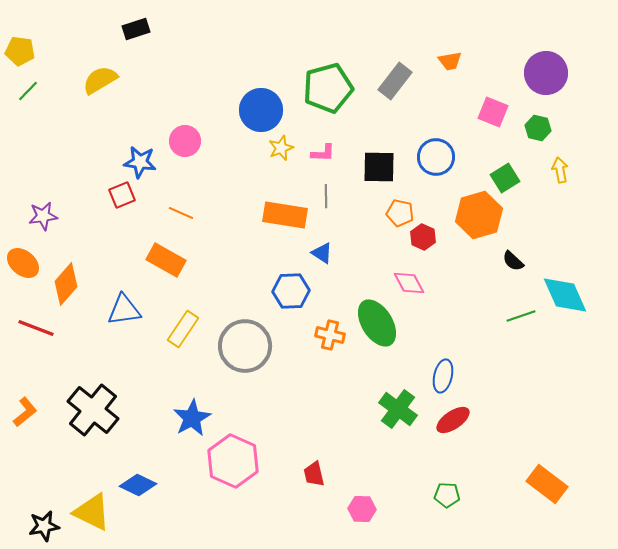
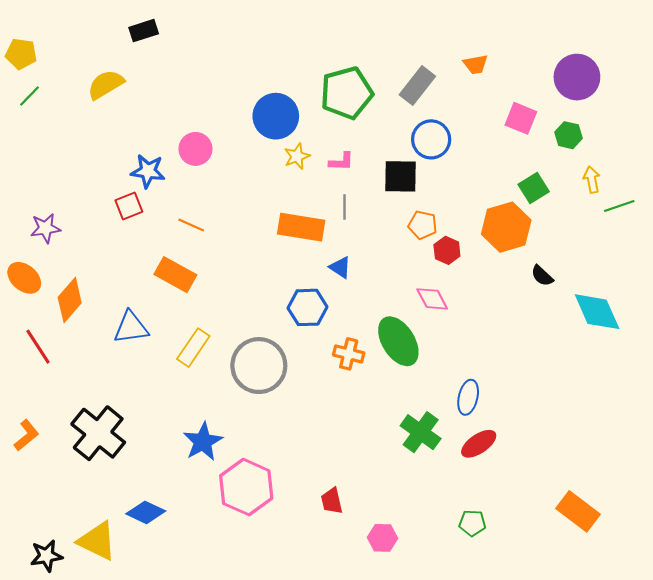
blue circle: (436, 157) -> (431, 139), moved
green line: (521, 316) -> (619, 206), moved
red line: (36, 328) -> (38, 347), turned 36

